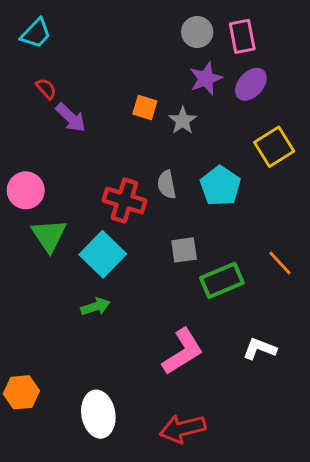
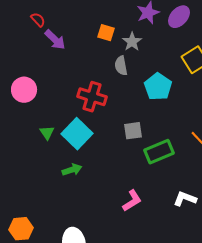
gray semicircle: (167, 185) -> (121, 66), moved
green triangle: (49, 235) -> (47, 133), moved, size x0.6
pink L-shape: (183, 352) -> (132, 201), size x0.7

